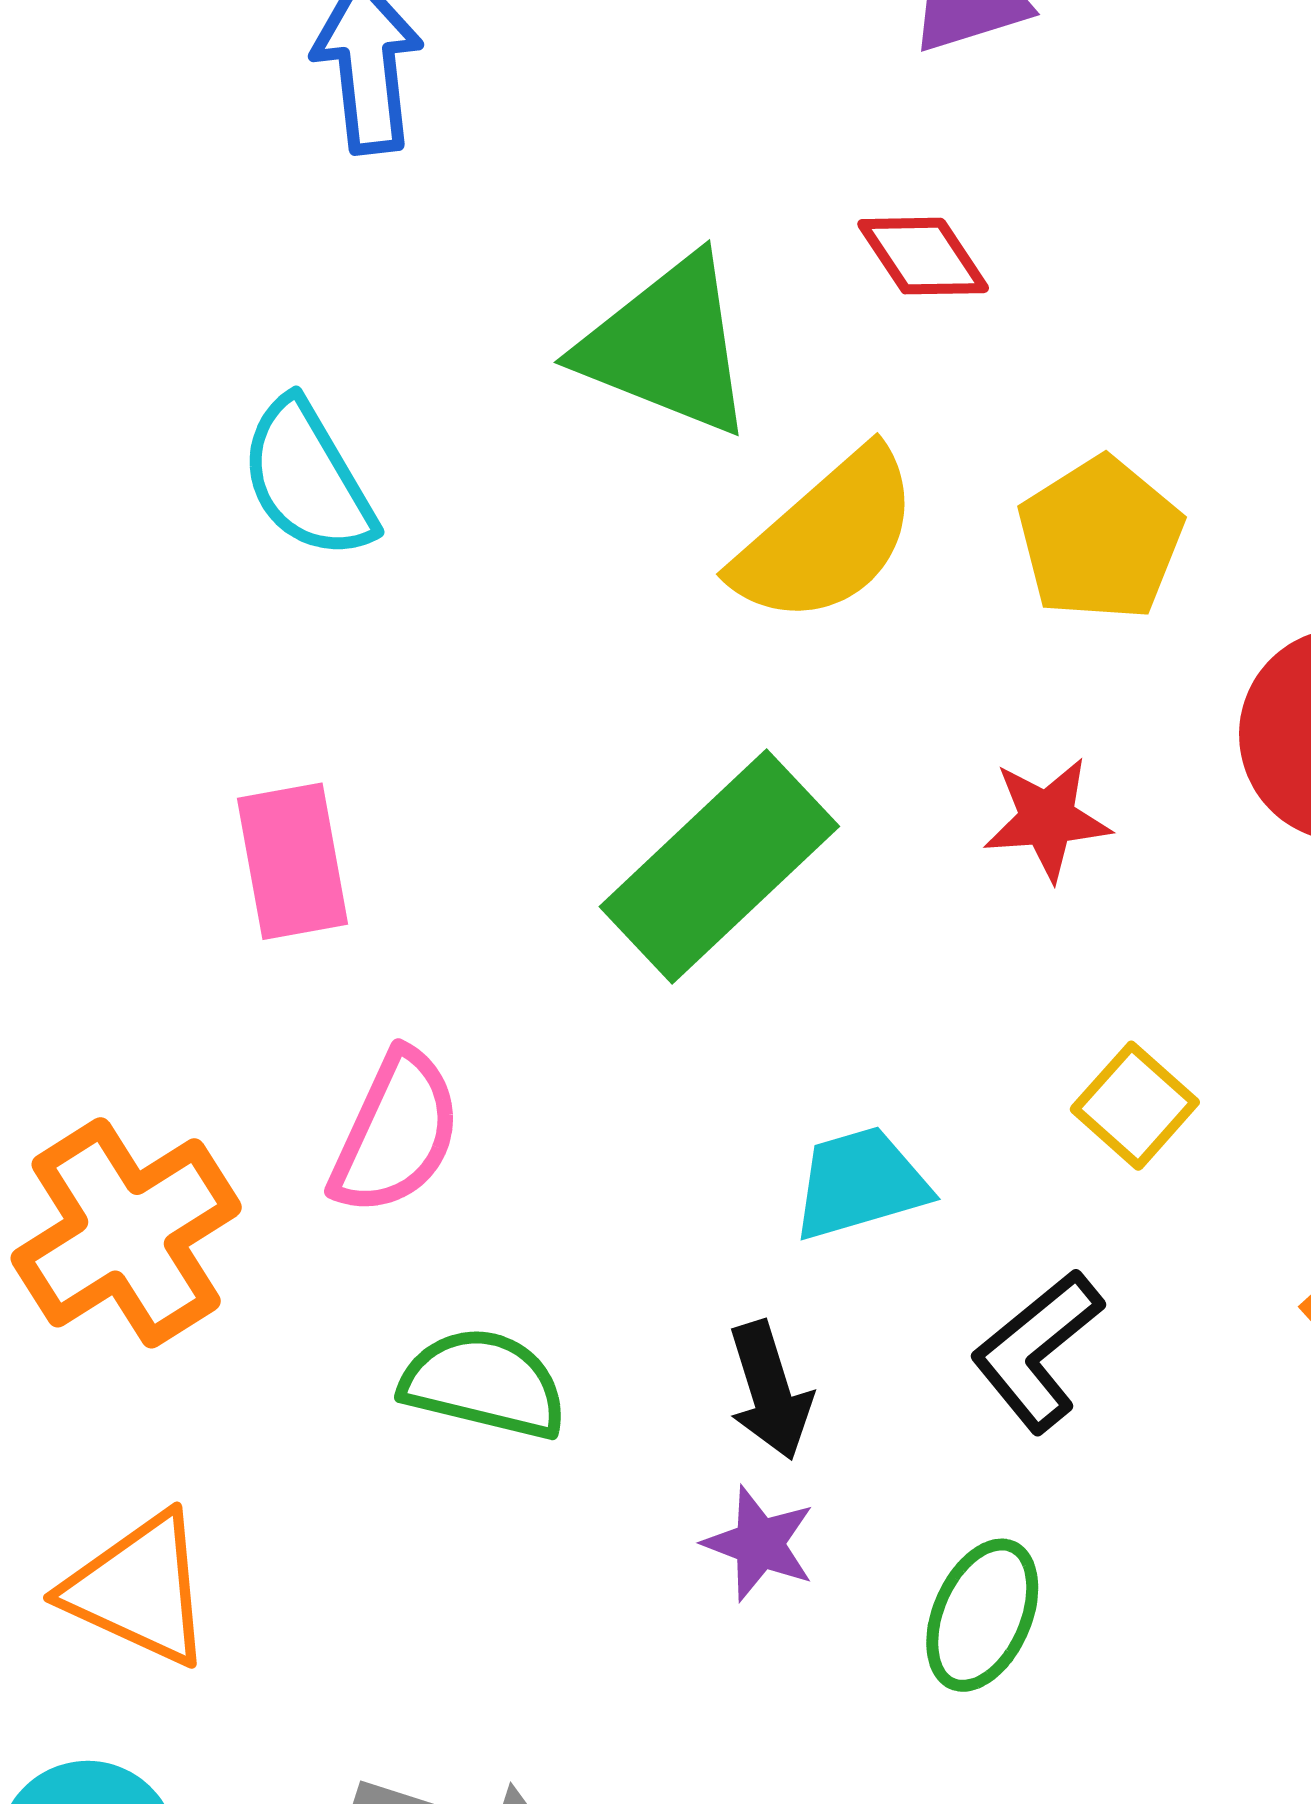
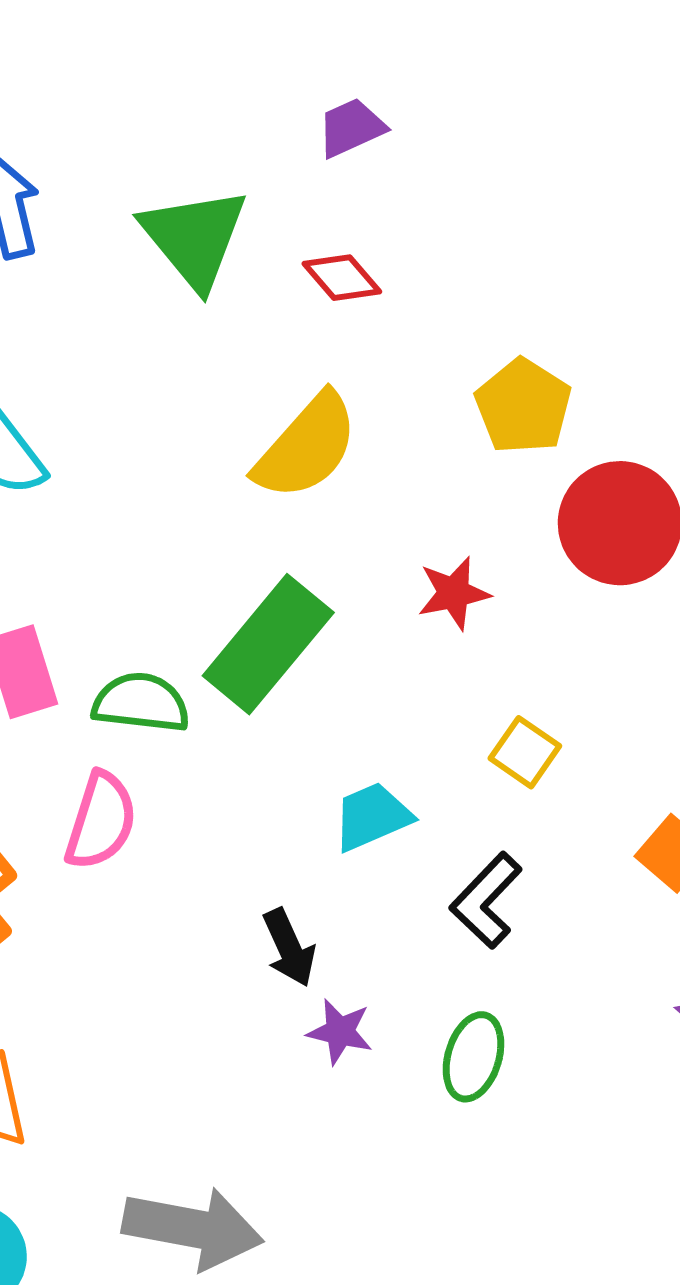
green triangle: (667, 346) -> (194, 238), moved, turned 36
yellow pentagon: (1100, 539) -> (523, 406), moved
green semicircle: (484, 1384) -> (141, 703), moved
black arrow: (770, 1390) -> (289, 948), moved

